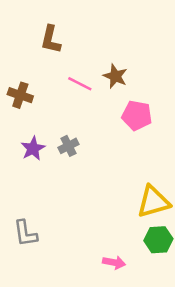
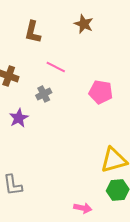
brown star: (115, 76) -> (84, 24), moved
gray cross: (68, 146) -> (44, 94), moved

